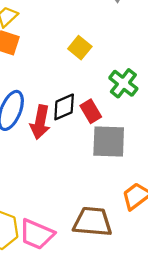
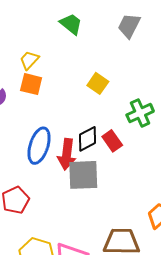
green cross: (123, 83) -> (140, 113), turned 32
gray square: (109, 142) -> (83, 175), moved

